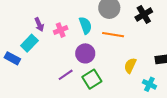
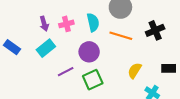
black cross: (144, 14) -> (155, 30), moved
purple arrow: (39, 24) -> (44, 24), moved
cyan rectangle: (29, 43) -> (46, 48), moved

